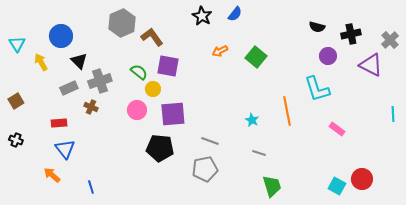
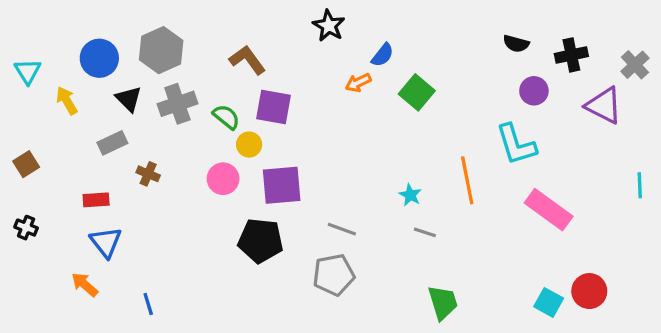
blue semicircle: (235, 14) -> (383, 55), moved
gray hexagon: (122, 23) -> (161, 50), moved
gray cross: (100, 81) -> (177, 104), moved
pink rectangle: (337, 129) -> (549, 210), size x1.8
gray line: (259, 153) -> (425, 232), moved

